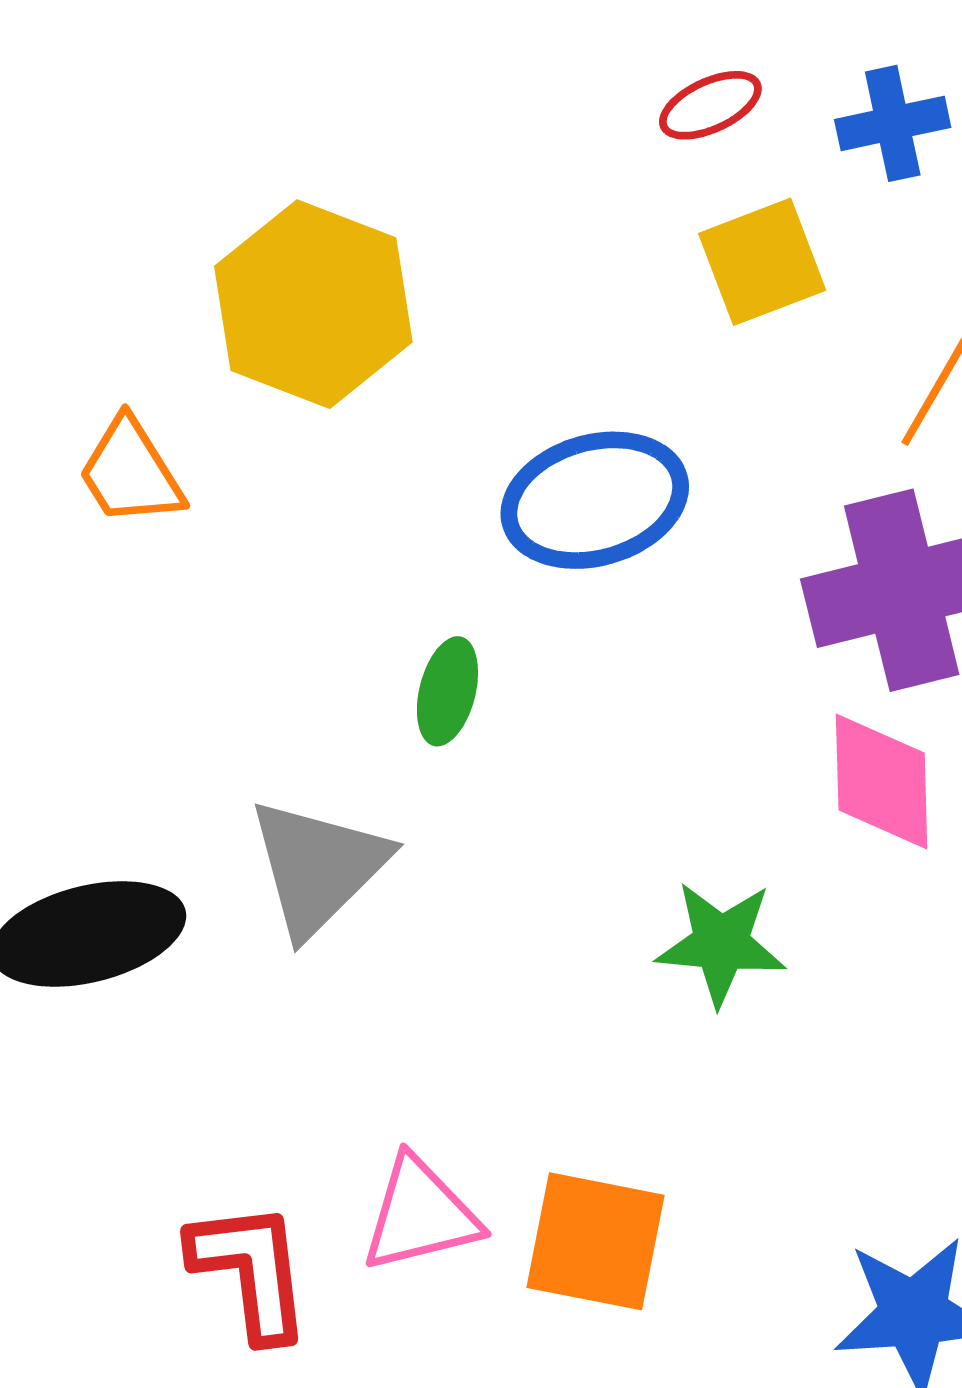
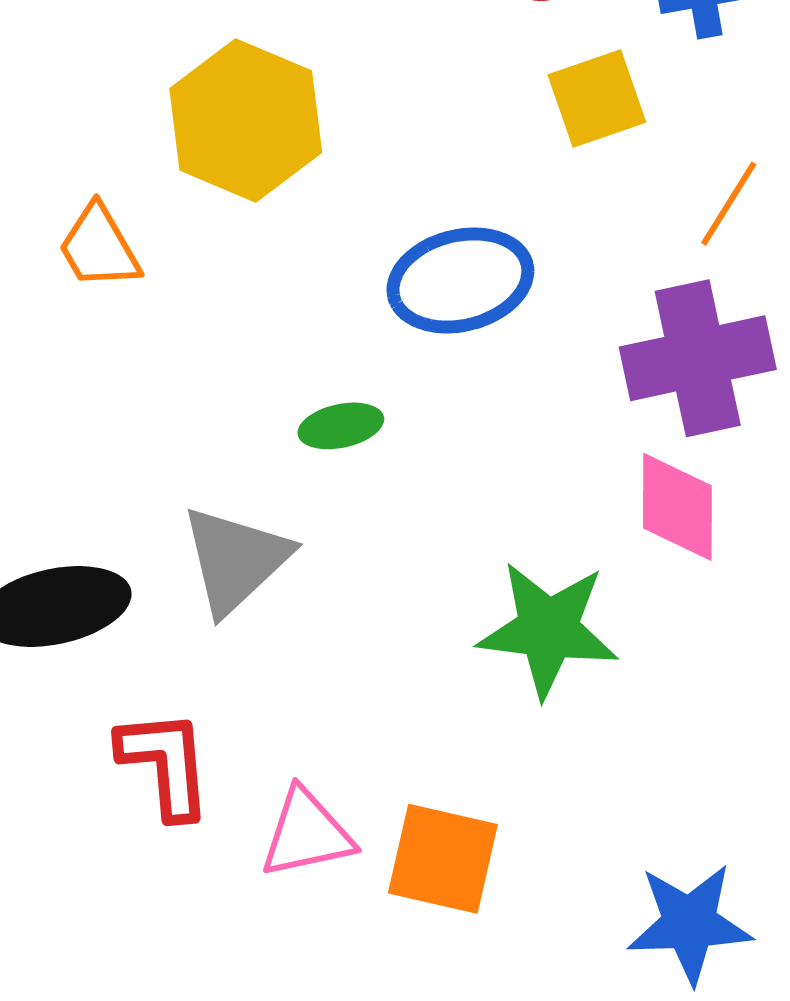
green ellipse: (447, 691) -> (341, 426), turned 62
green star: (721, 943) -> (548, 629), size x1.4
red L-shape: (251, 1271) -> (165, 764), moved

